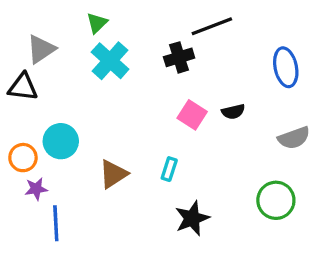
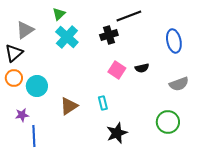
black triangle: (23, 87) -> (14, 53), turned -48
orange circle: (23, 158) -> (14, 78), moved
cyan rectangle: (169, 169) -> (103, 103), turned -32

